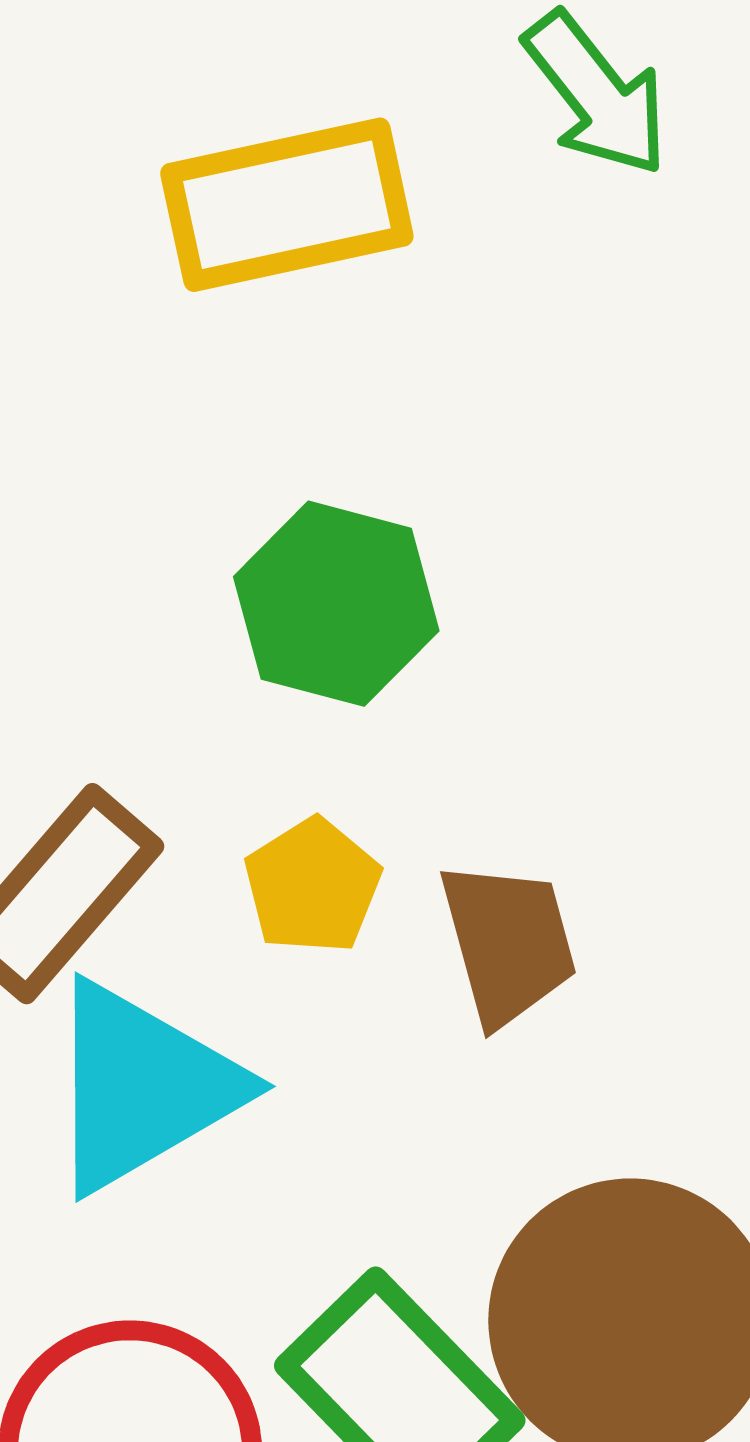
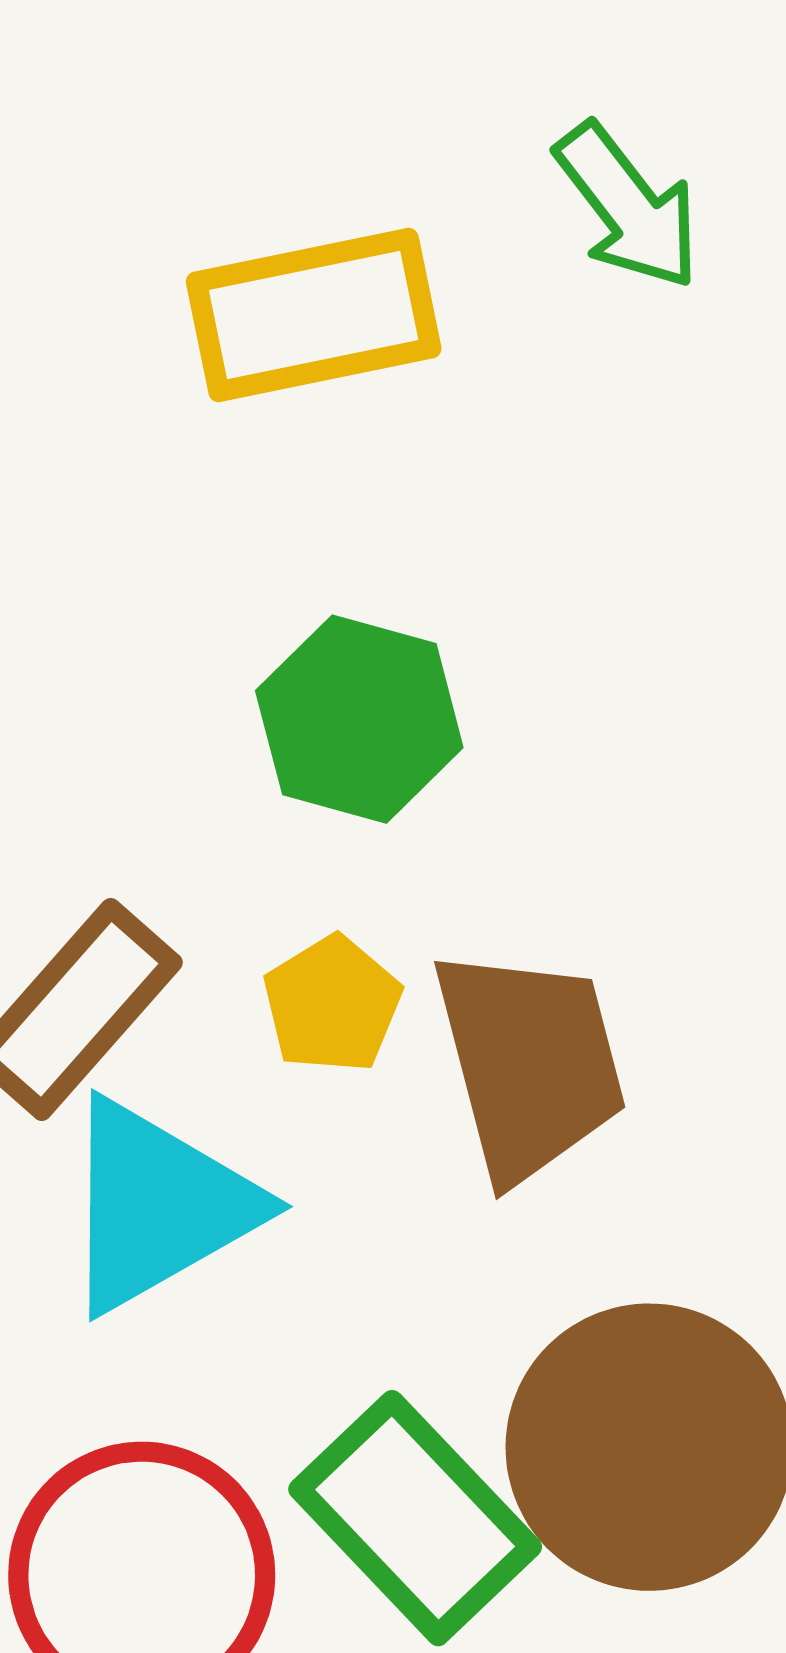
brown trapezoid: (508, 943) -> (530, 1064), size x1.4

